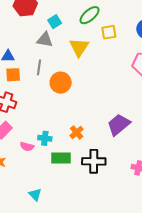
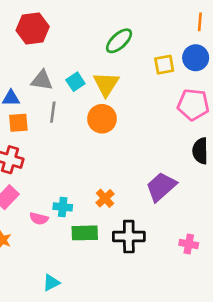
cyan square: (55, 22) -> (75, 82), moved
yellow square: (109, 32) -> (164, 65), moved
gray triangle: (45, 40) -> (42, 80), moved
orange circle: (61, 83) -> (102, 119), moved
cyan triangle: (35, 195) -> (51, 283), turned 48

